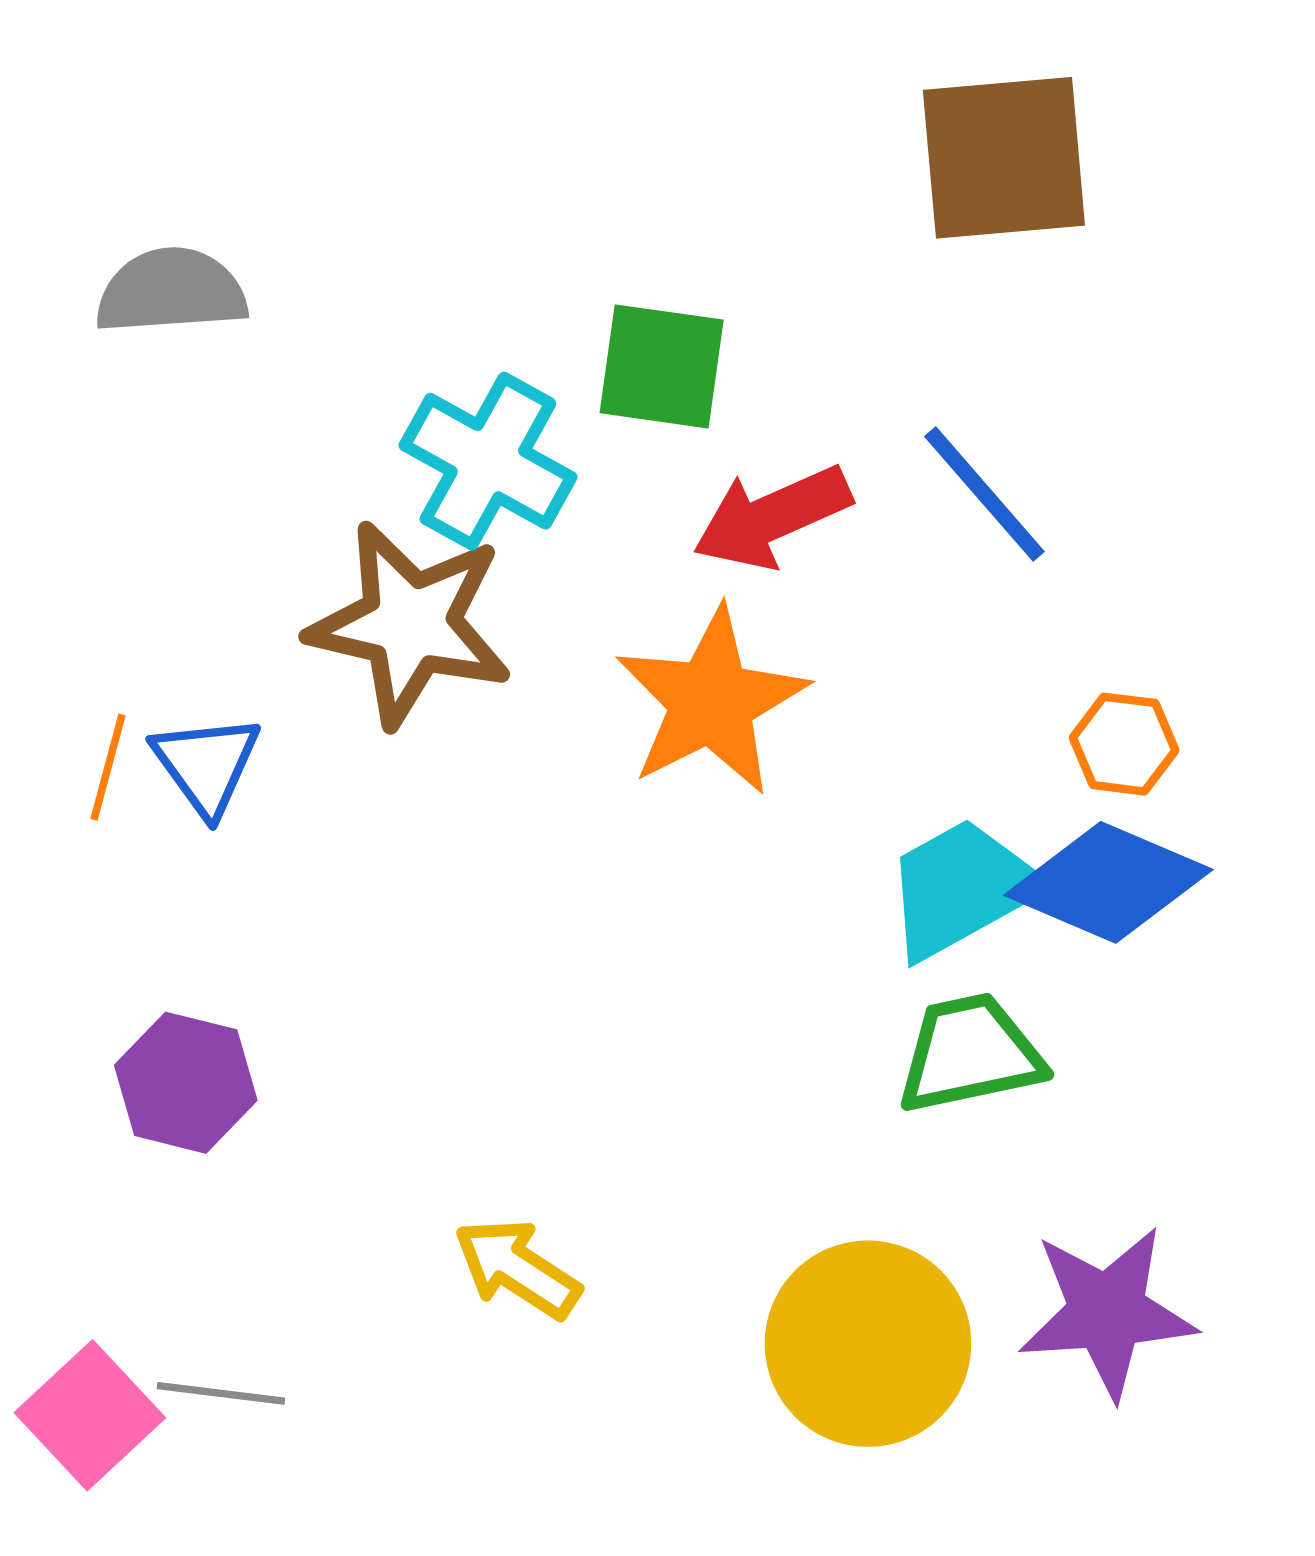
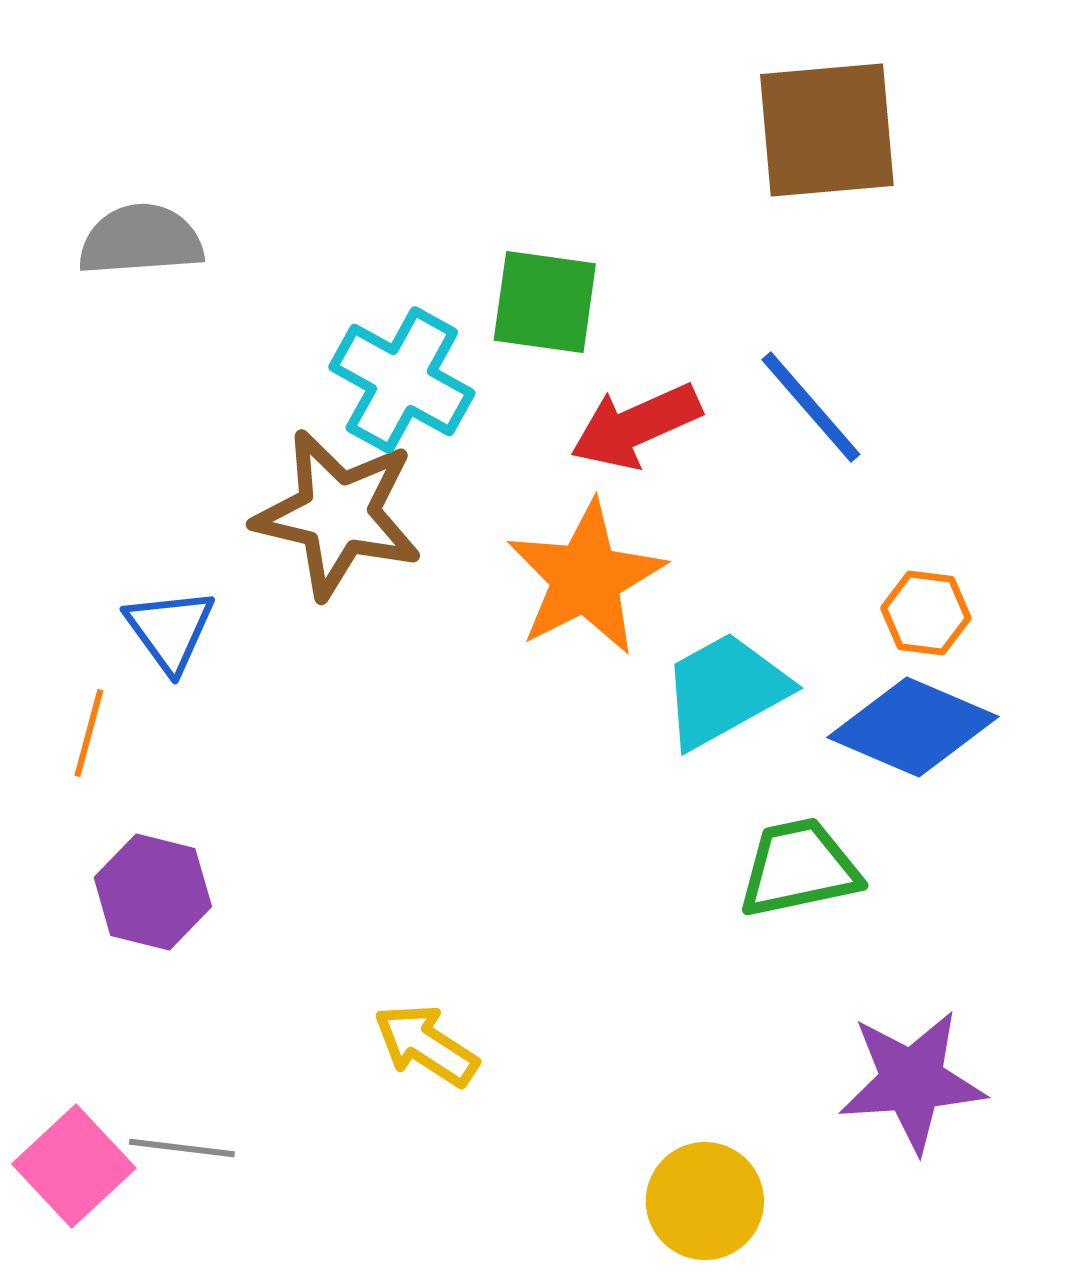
orange line: (108, 767) -> (89, 733), moved
cyan trapezoid: (961, 888) -> (725, 690), moved
yellow circle: (868, 1344) -> (705, 1201), moved, size x0.7

